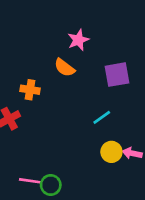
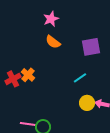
pink star: (78, 40) -> (51, 19), moved
orange cross: (30, 90) -> (28, 75), moved, turned 32

